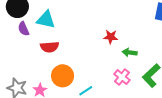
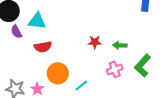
red star: (111, 37) -> (95, 42), moved
pink cross: (122, 77) -> (115, 69), turned 35

